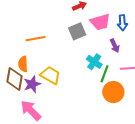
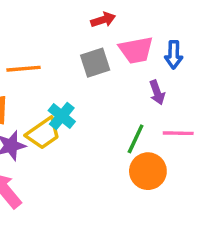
cyan cross: (94, 62) -> (62, 116), moved
yellow trapezoid: (50, 75) -> (43, 133), turned 110

